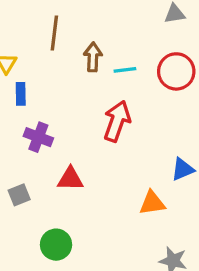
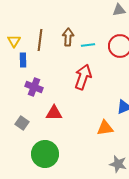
brown line: (54, 33) -> (40, 40), moved
gray square: (19, 195) -> (22, 123), turned -32
green circle: (56, 245) -> (45, 154), size x1.4

